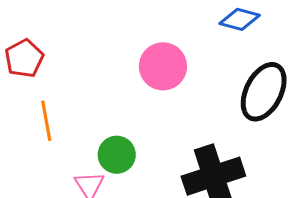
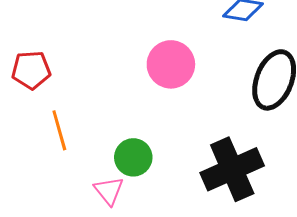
red pentagon: (24, 58) -> (31, 70), turned 30

